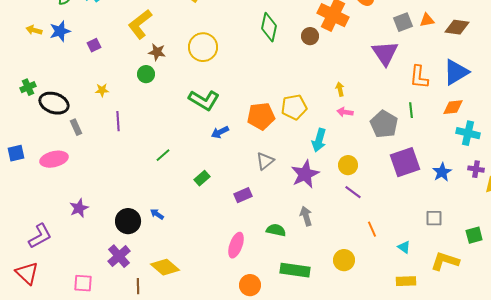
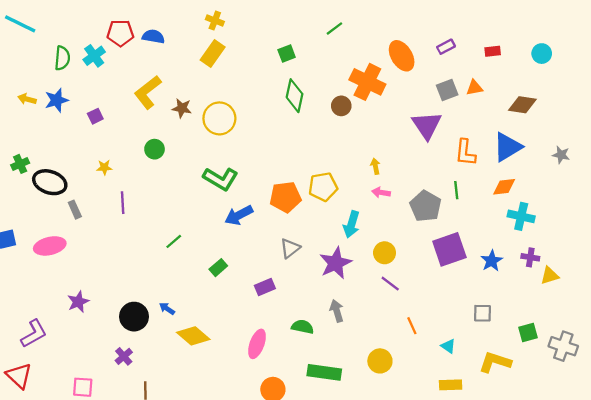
brown diamond: (457, 27) -> (522, 105), moved
brown star: (157, 52) -> (182, 108), moved
blue arrow: (220, 132) -> (239, 215), size x1.4
purple cross: (119, 256) -> (124, 356), size x0.7
yellow diamond: (165, 267) -> (193, 336), moved

